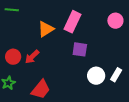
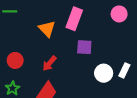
orange triangle: (46, 29) -> (47, 29), turned -36
red arrow: (32, 57) -> (49, 63), moved

